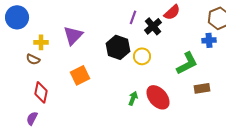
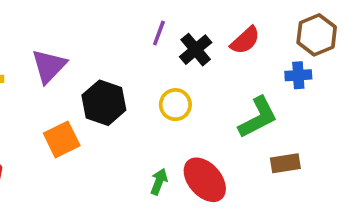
red semicircle: (172, 12) -> (245, 40), moved
black hexagon: (118, 47) -> (104, 103), moved

